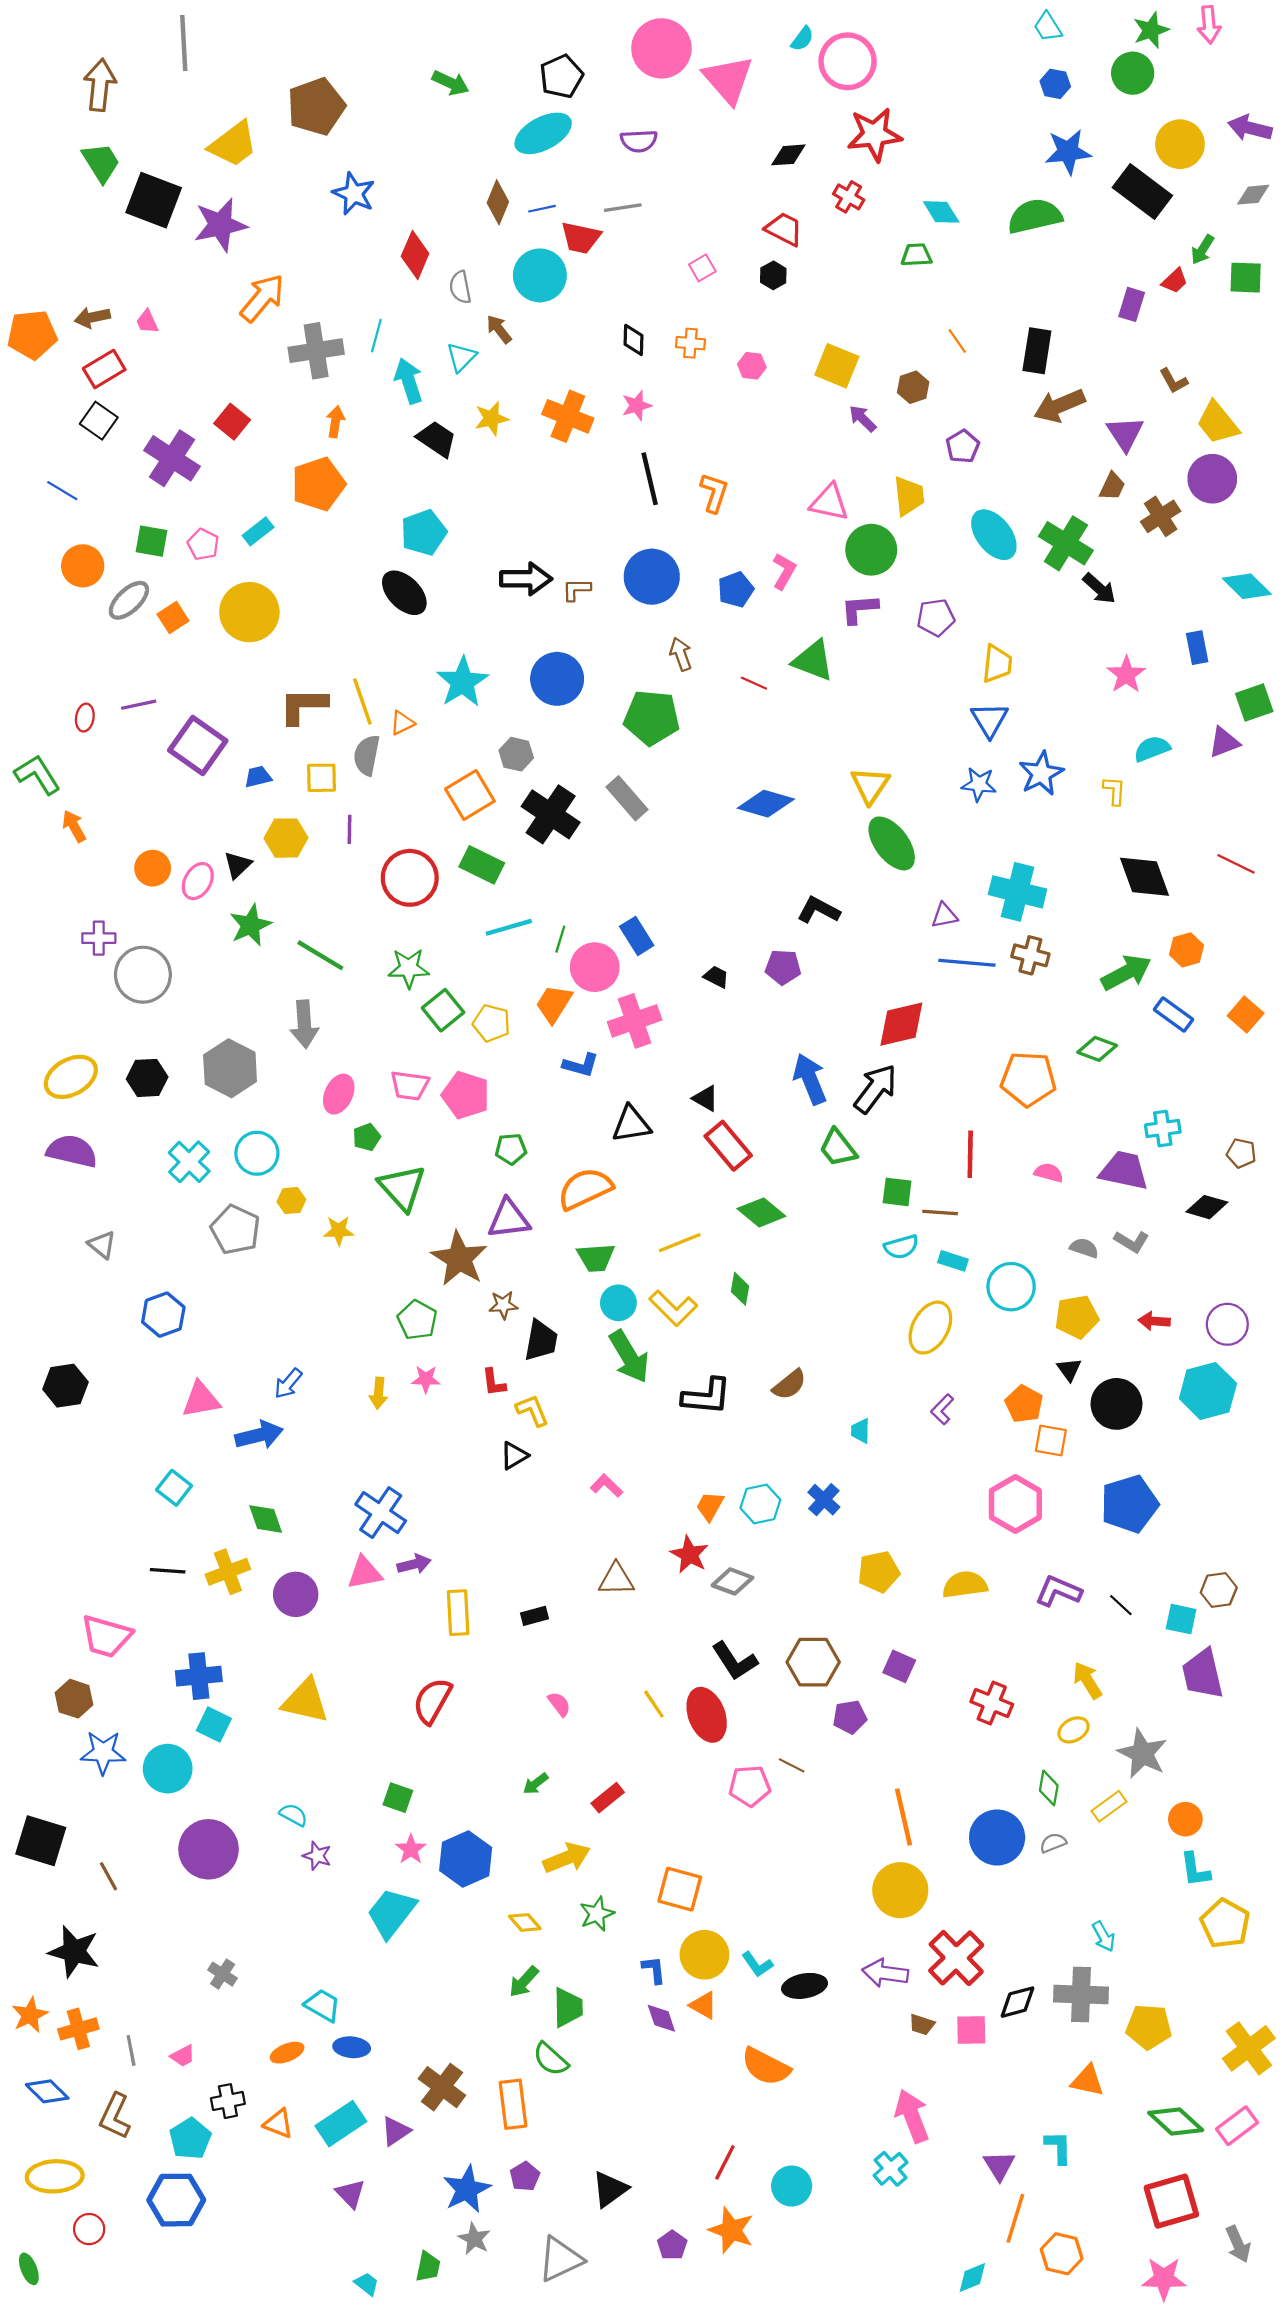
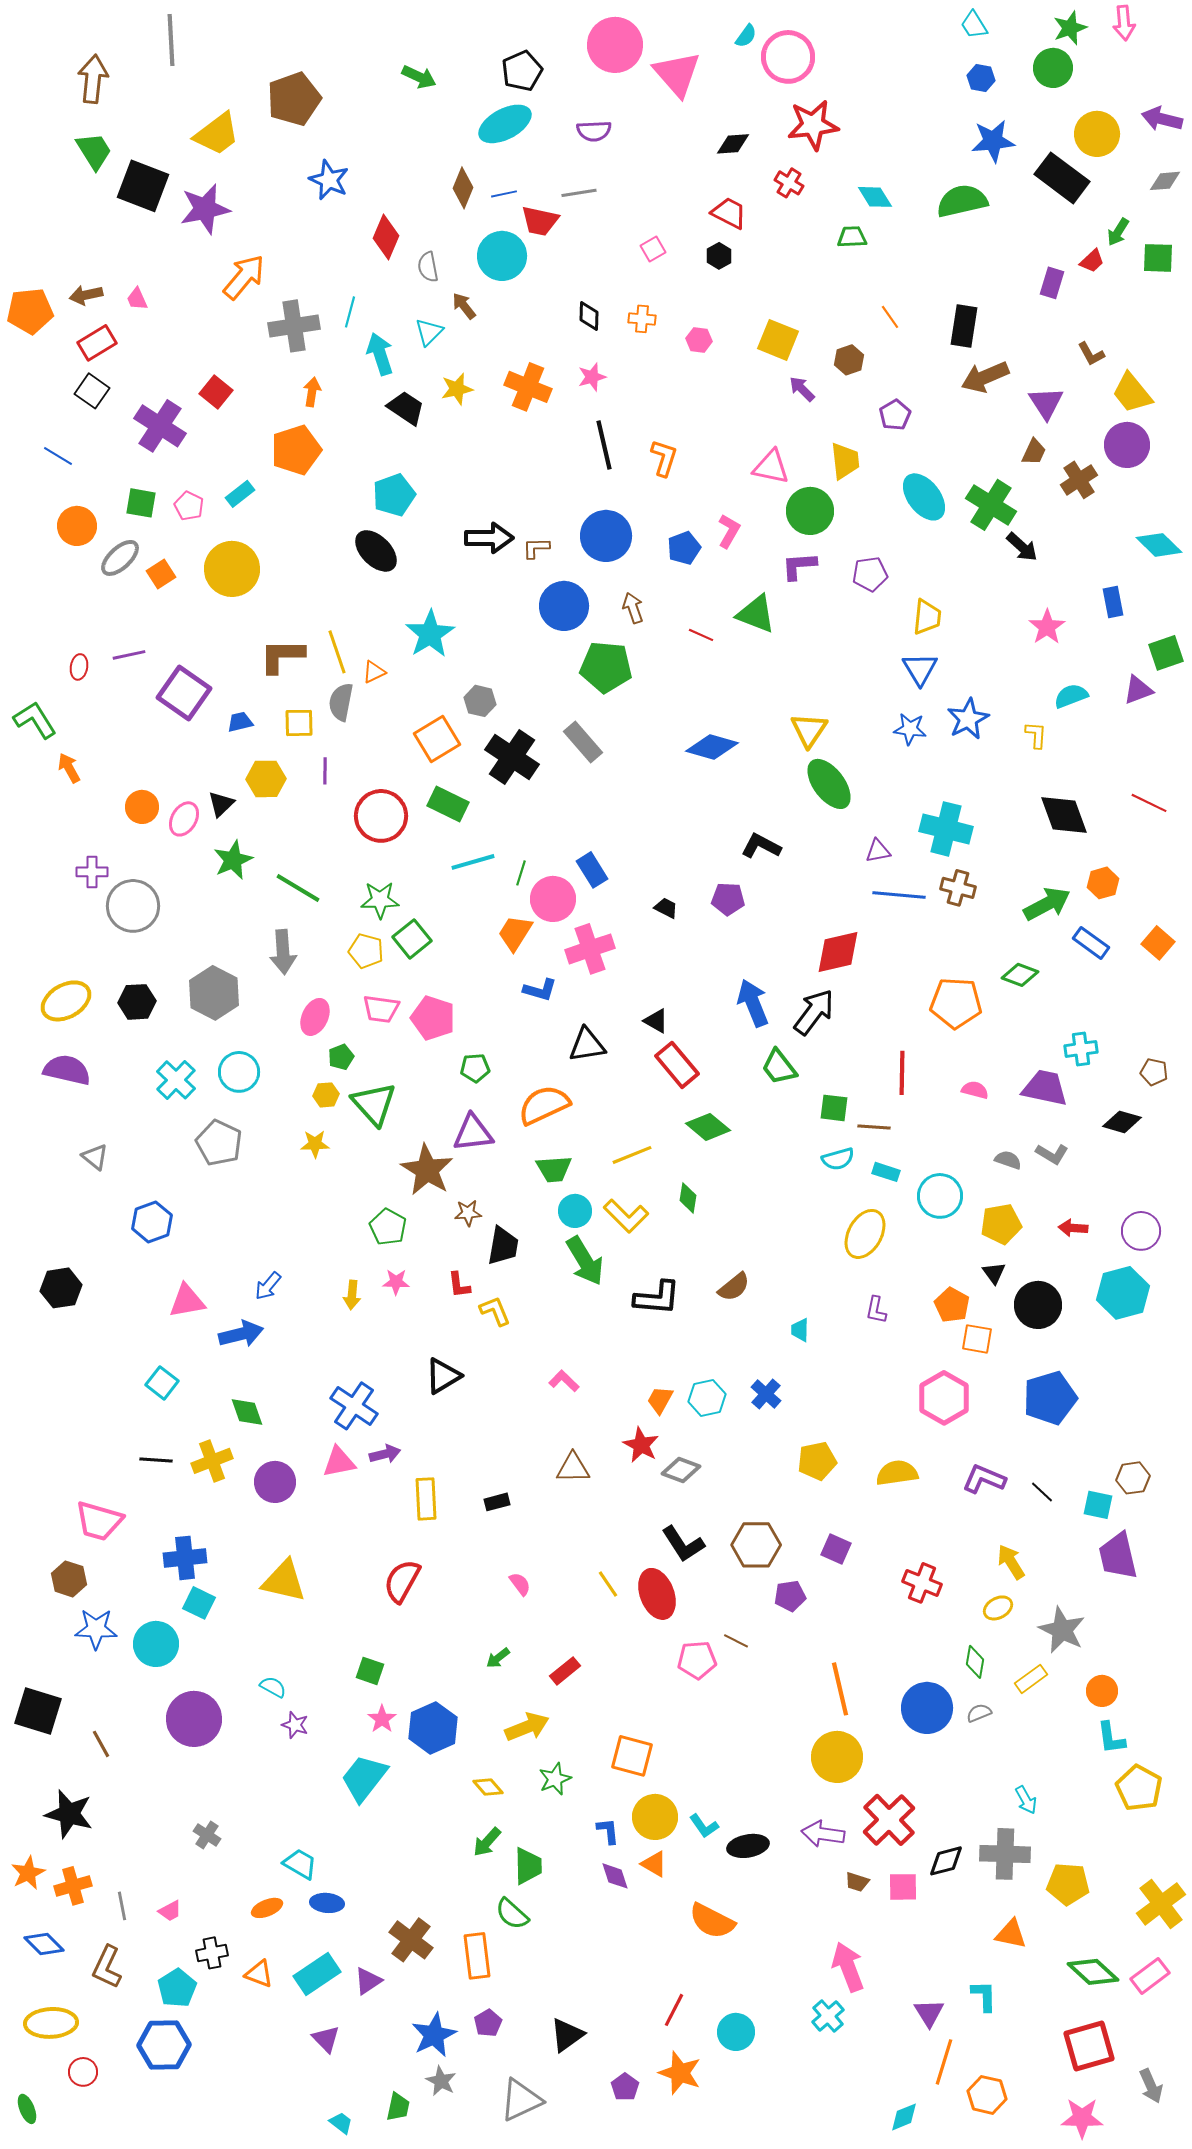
blue circle: (557, 679) -> (564, 606), moved
yellow pentagon: (491, 1023) -> (366, 951), moved
yellow hexagon: (291, 1201) -> (326, 1095), moved
purple L-shape: (942, 1409) -> (876, 1310), turned -32
black triangle: (514, 1456) -> (443, 1376), moved, size x1.4

